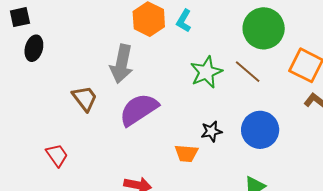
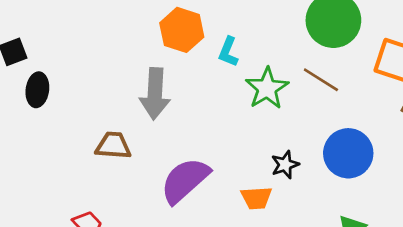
cyan L-shape: (184, 21) -> (228, 52), moved
brown trapezoid: (85, 98) -> (113, 146), turned -40
purple semicircle: (139, 110) -> (185, 180), moved

